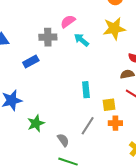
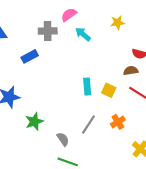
yellow star: (114, 29) -> (118, 23), size x0.6
yellow square: (109, 105) -> (109, 90), moved, turned 32
orange cross: (115, 123) -> (118, 122), turned -32

